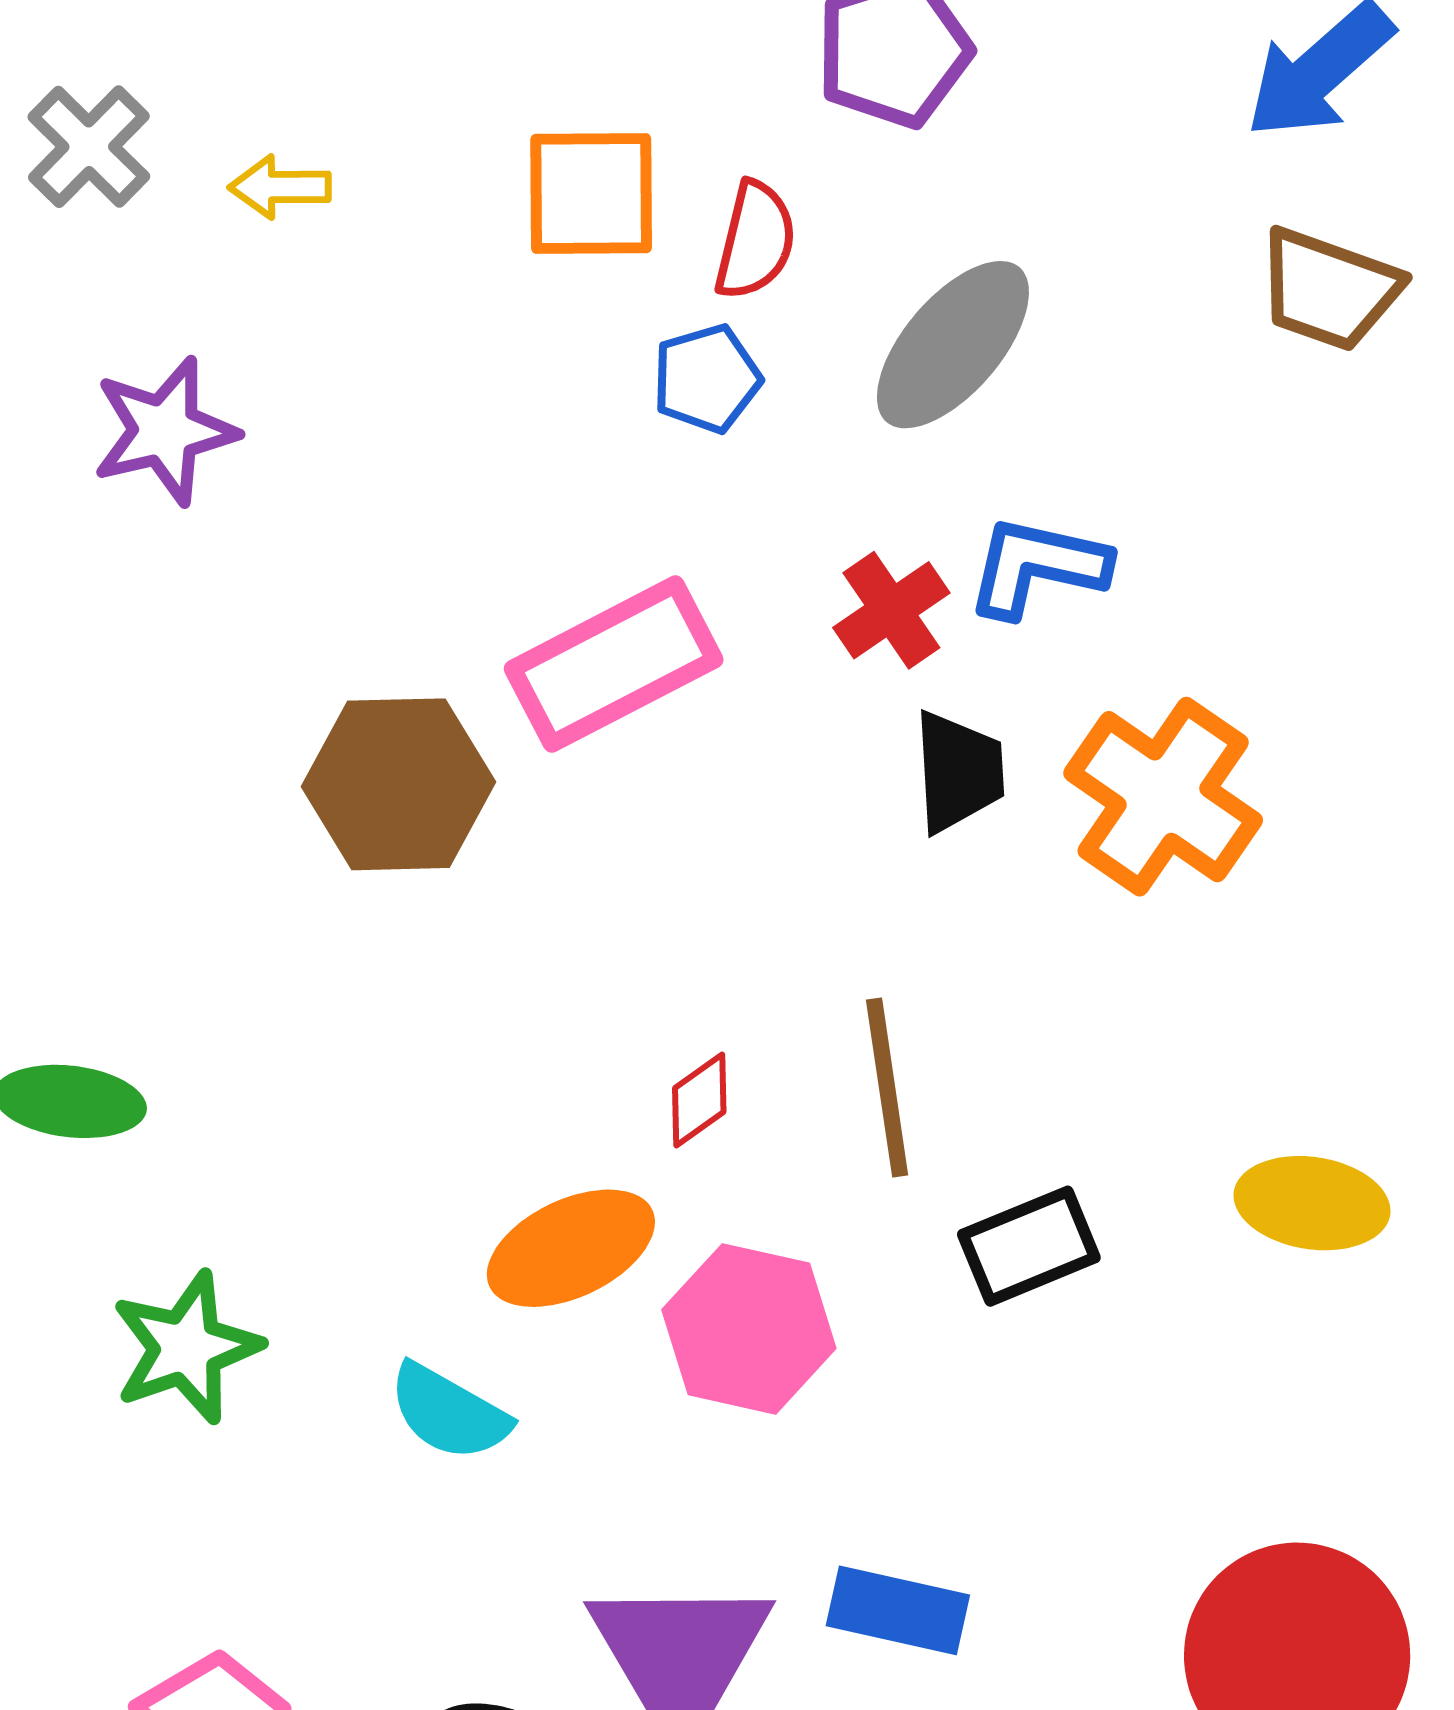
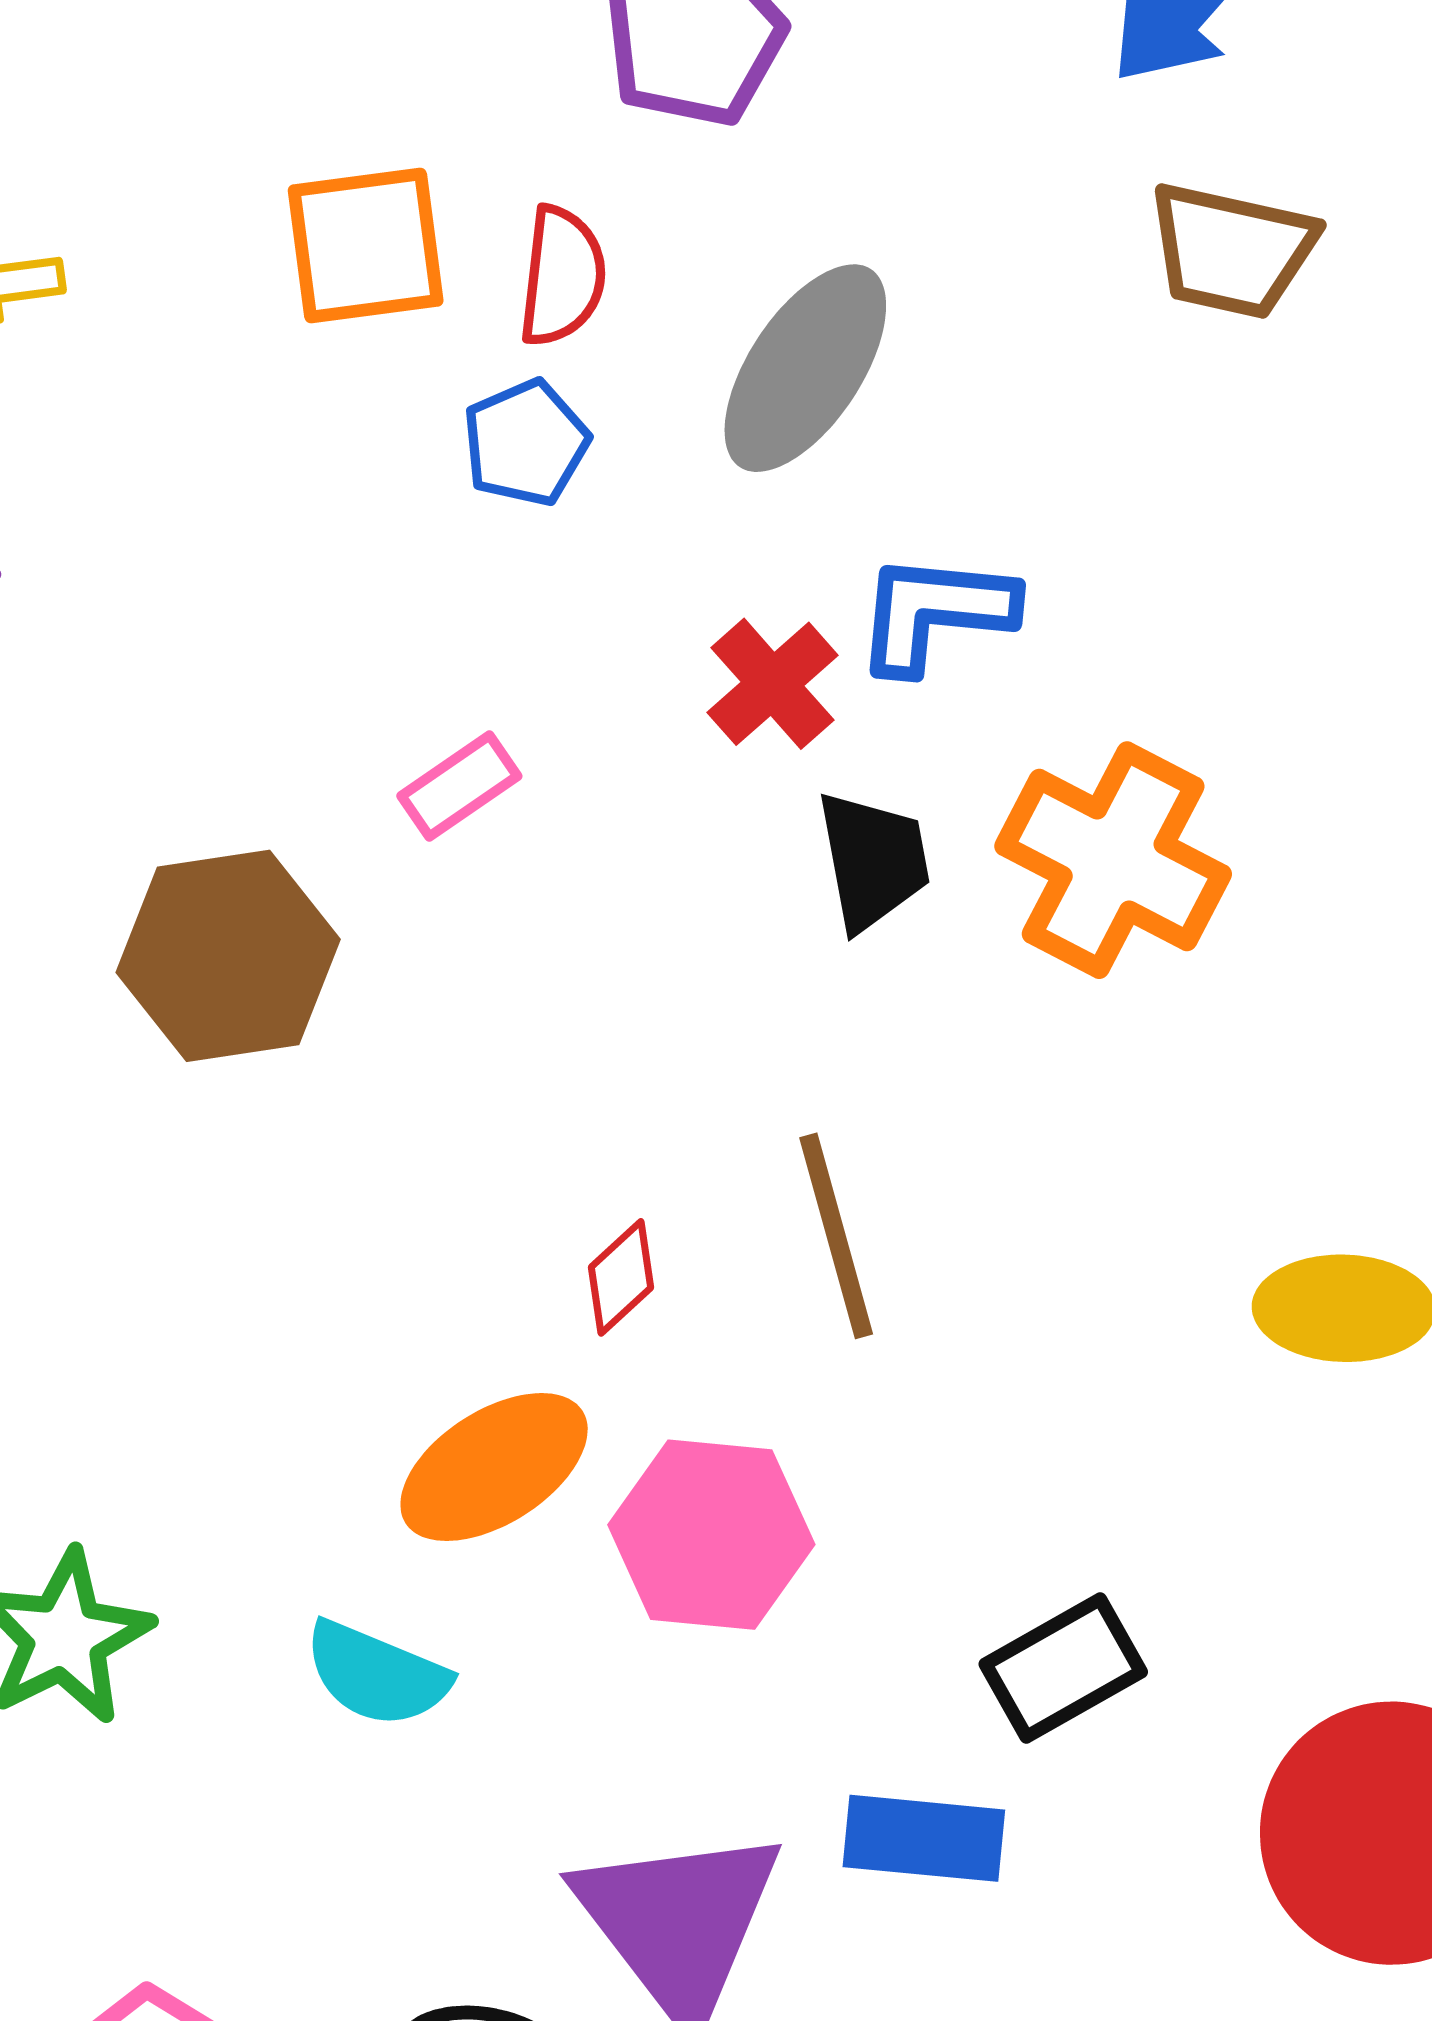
pink rectangle: (614, 664) -> (459, 786), size x0.5
black rectangle: (1029, 1246) -> (1063, 1668), moved

